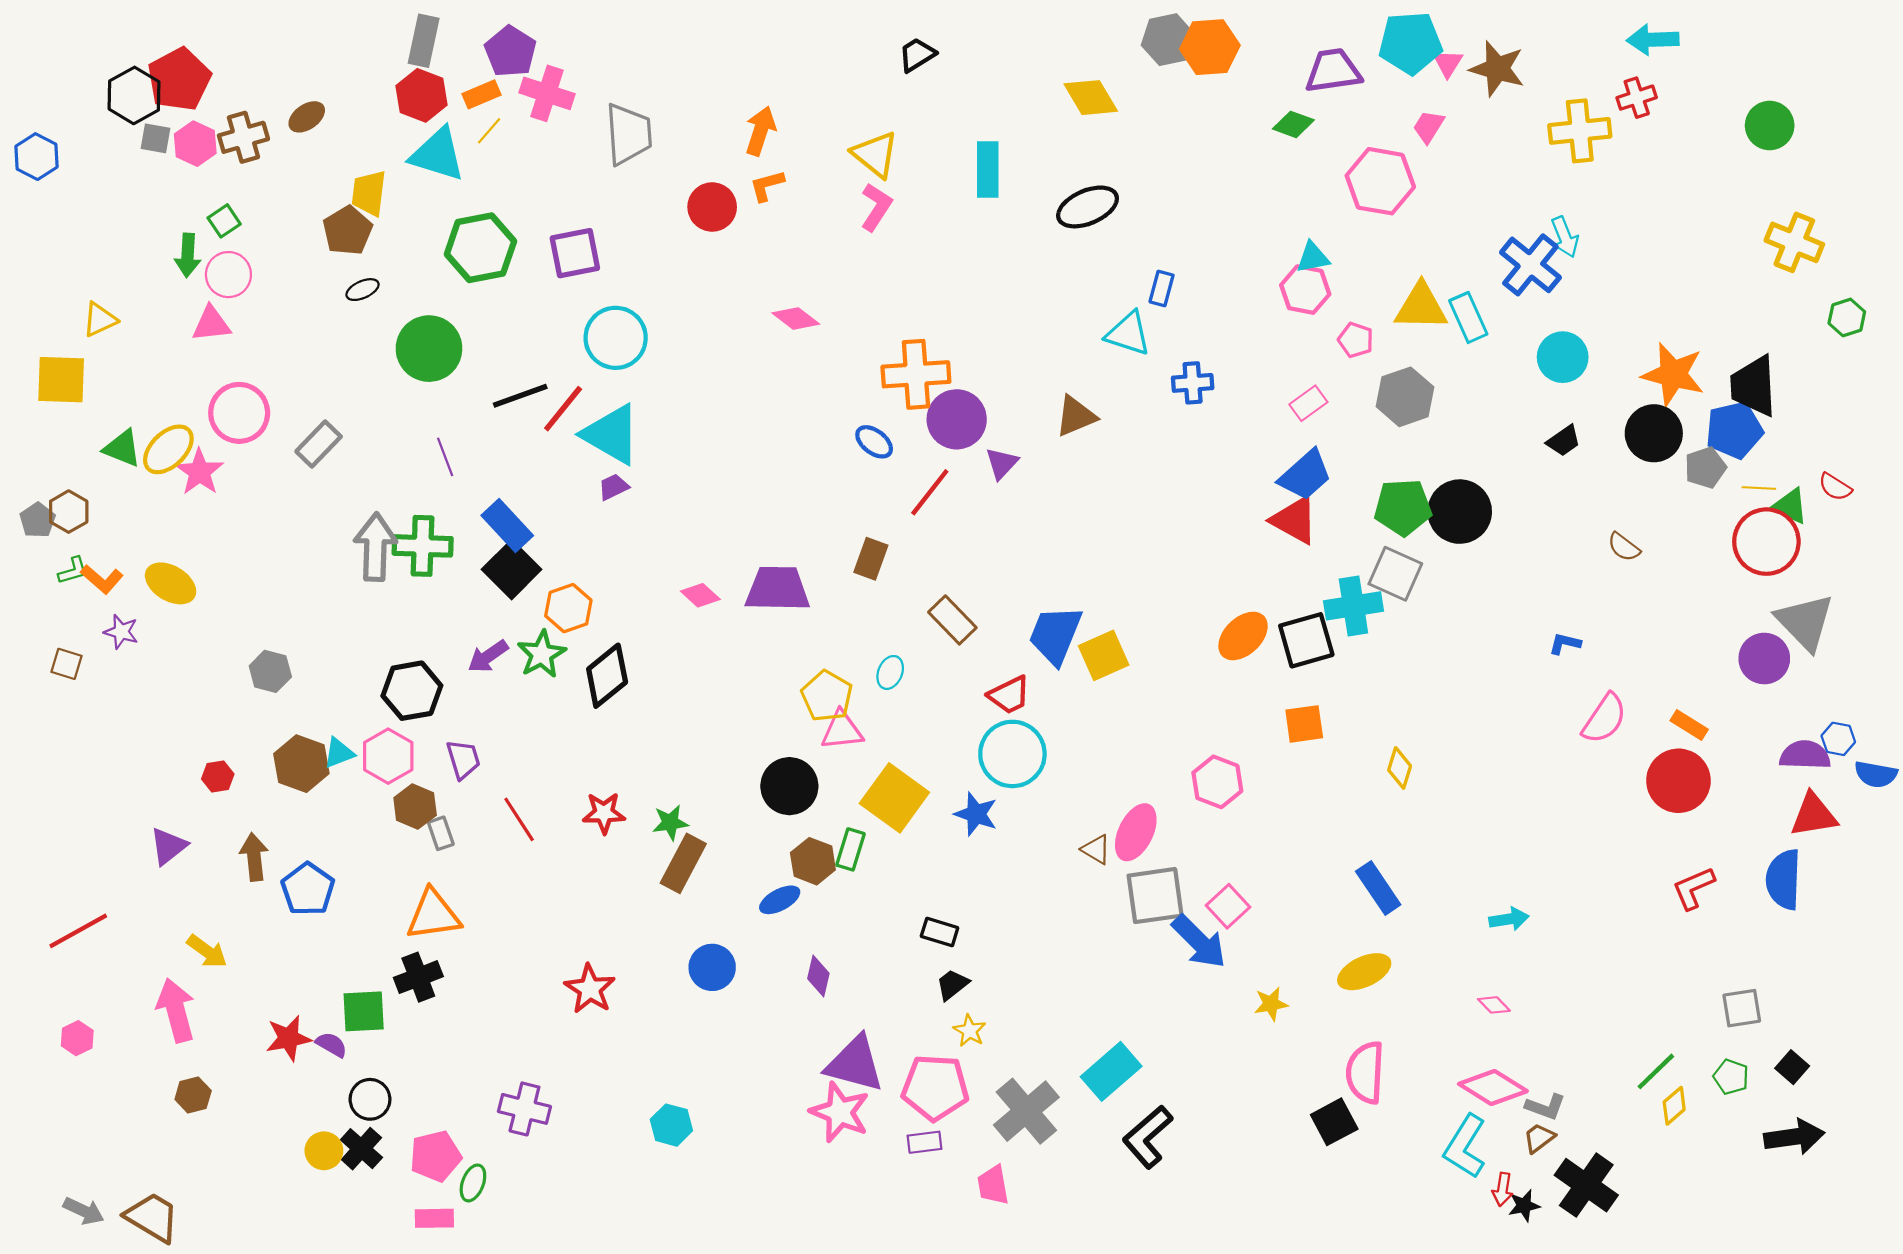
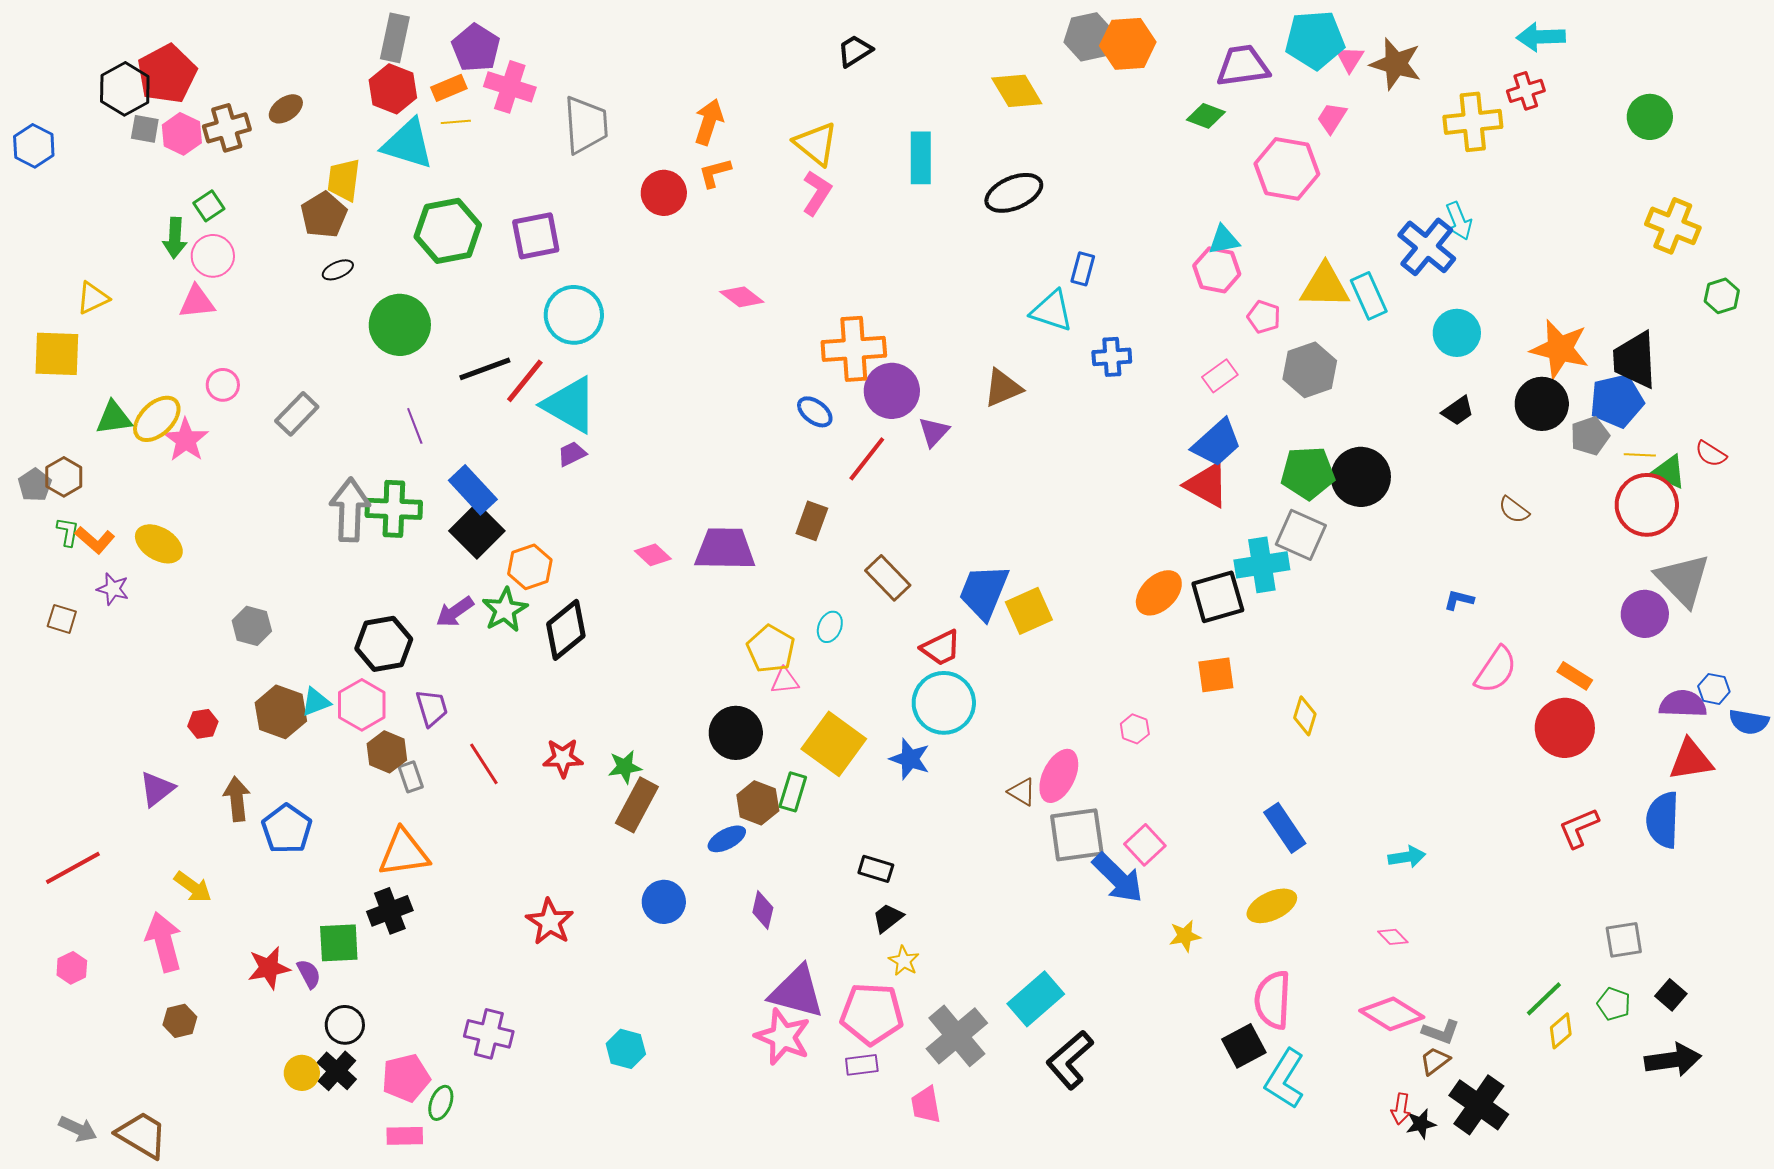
yellow line: (489, 131) -> (456, 122), turned 44
pink circle: (239, 413) -> (223, 385), size x0.6
green triangle: (122, 448) -> (114, 418), turned -30
green L-shape: (73, 571) -> (68, 532), turned -64
pink triangle: (842, 730) -> (785, 681), size x0.7
pink hexagon: (1217, 782) -> (1135, 729), size x0.6
purple semicircle: (331, 1045) -> (309, 974), turned 32
cyan L-shape: (1465, 1146) -> (1285, 1079), moved

